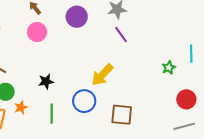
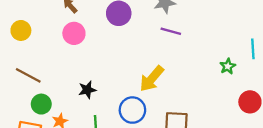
purple line: (121, 35) -> (171, 31), turned -36

